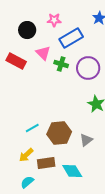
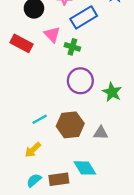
purple circle: (88, 68) -> (80, 81), moved
gray triangle: (86, 140) -> (101, 133), turned 40
brown rectangle: (46, 163) -> (59, 179), moved

